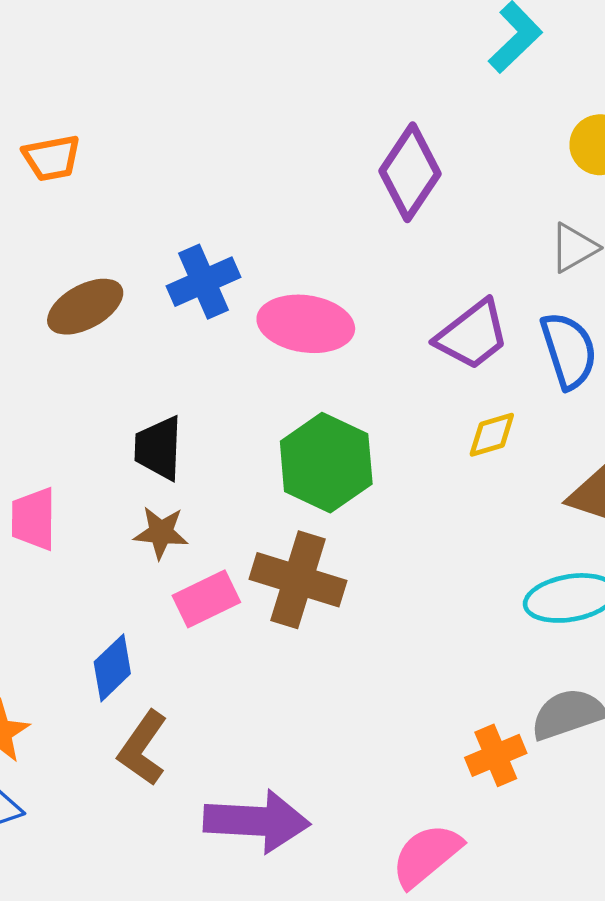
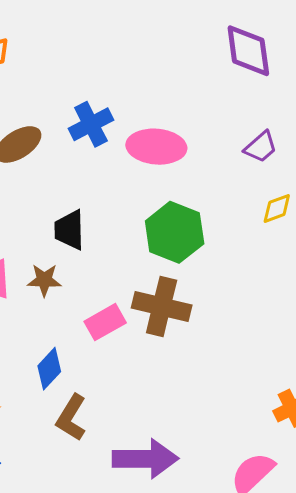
purple diamond: (410, 172) -> (248, 51), moved, turned -38
purple trapezoid: (472, 335) -> (261, 147), size x0.7
brown star: (161, 533) -> (44, 280), moved

